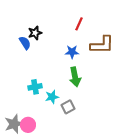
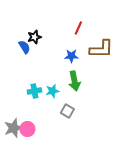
cyan star: (52, 97) -> (52, 91), moved
gray square: (68, 107) -> (67, 111), turned -32

